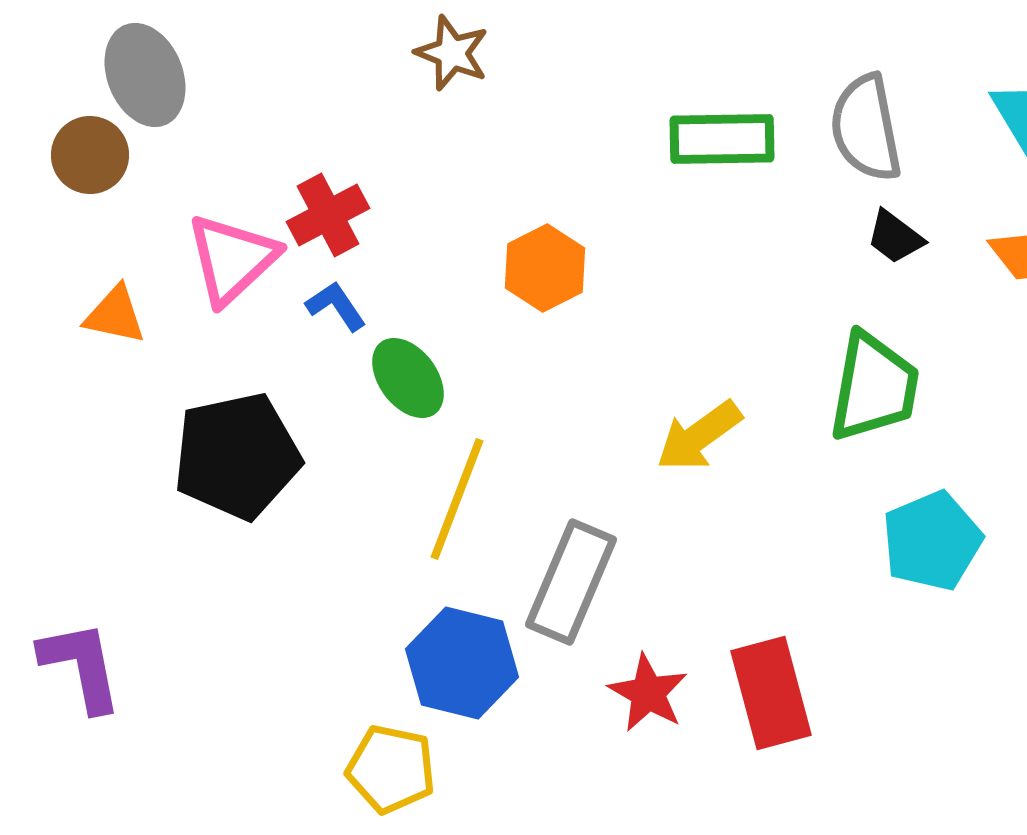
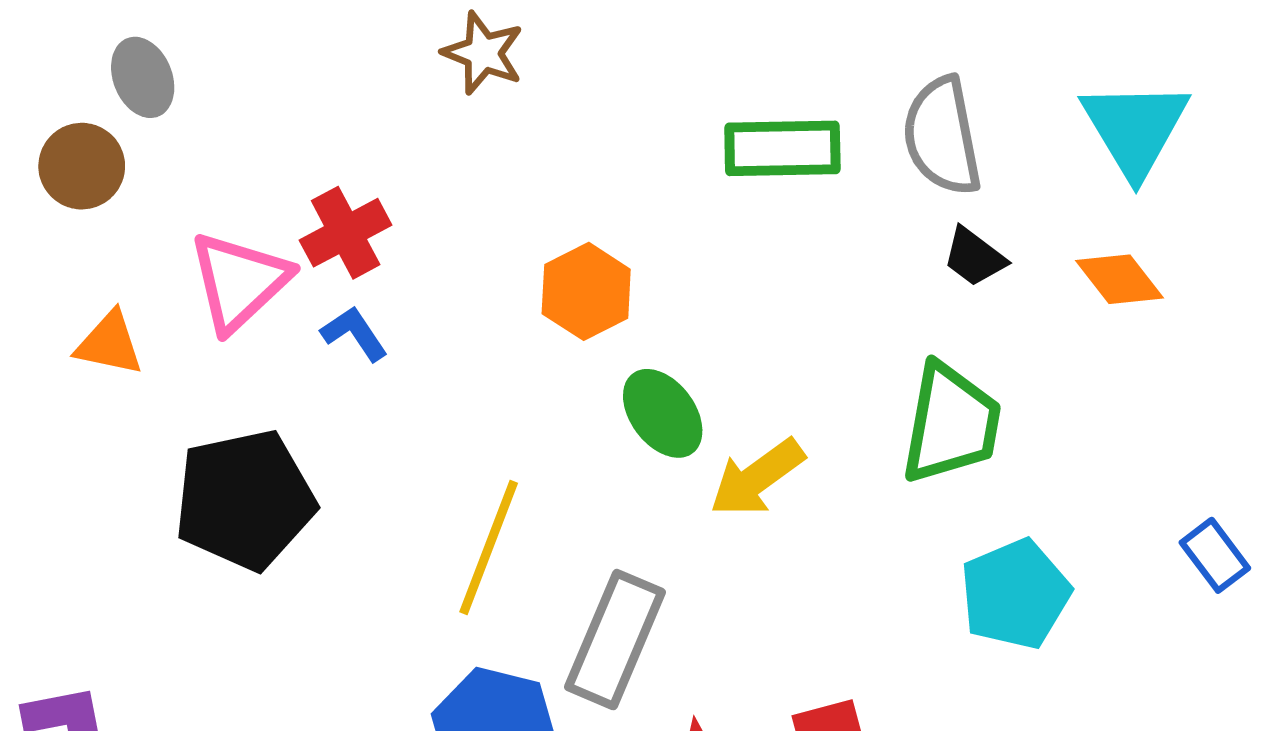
gray ellipse: (145, 75) -> (143, 77), size x0.7
green ellipse: (408, 378) -> (663, 413), moved

